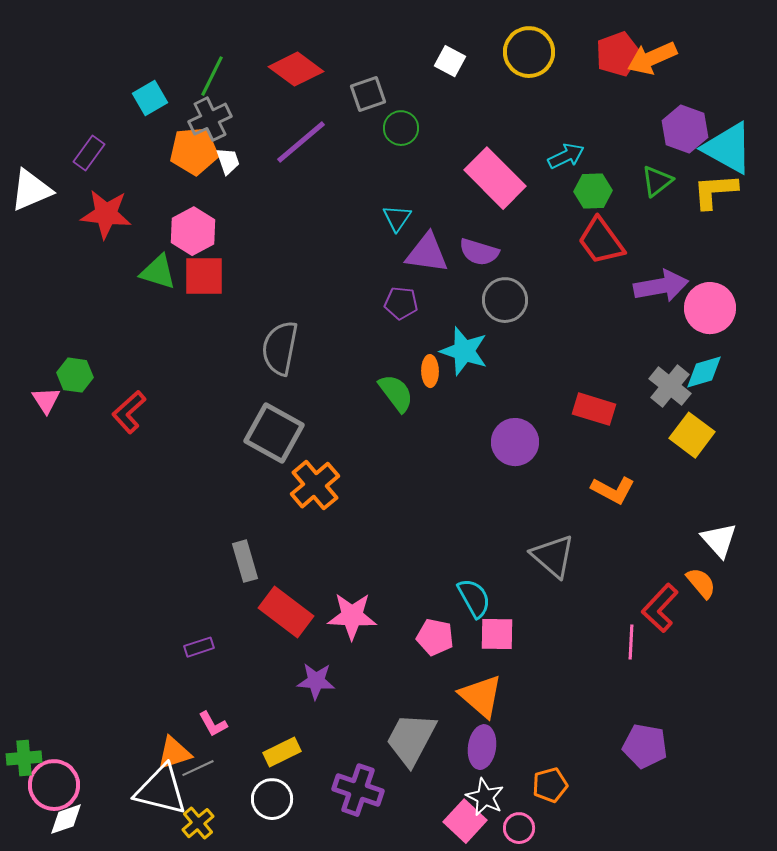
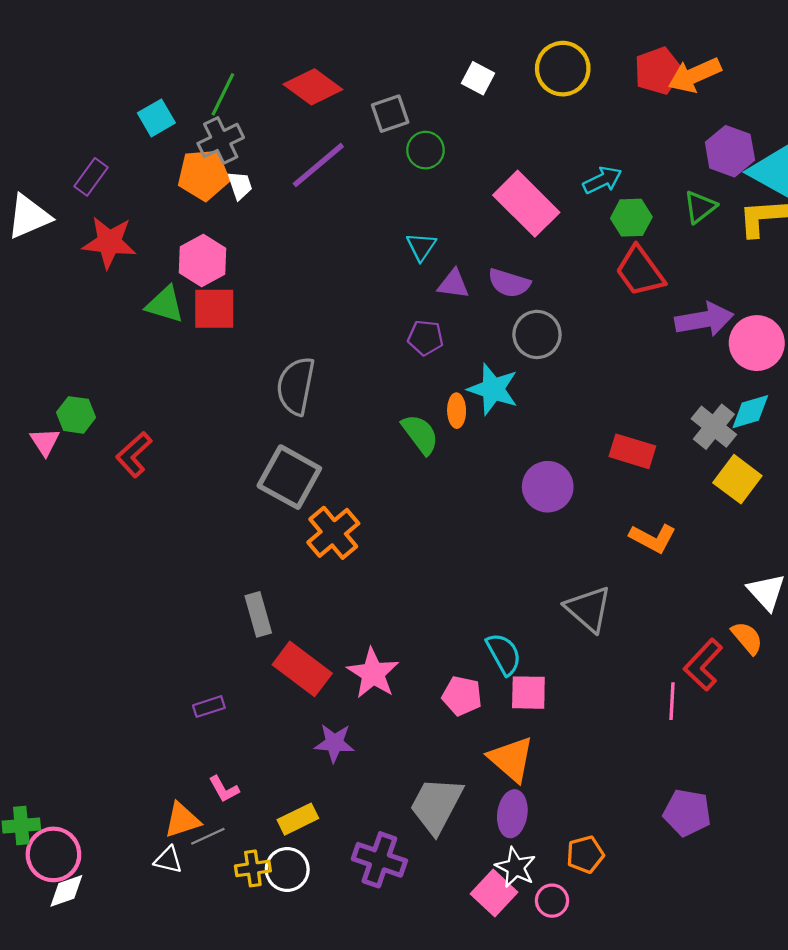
purple triangle: (427, 253) -> (453, 284), size x0.7
pink star: (352, 616) -> (373, 673), turned 30
white triangle: (161, 790) -> (168, 860), size x0.5
yellow cross: (198, 823) -> (253, 868), moved, turned 32

